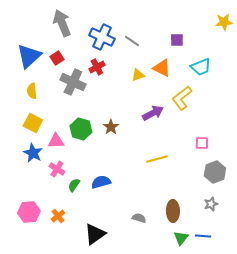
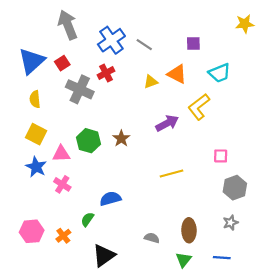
blue cross: (102, 37) -> (111, 40), turned 30
green semicircle: (74, 185) -> (87, 219), moved
green triangle: (181, 238) -> (184, 260), moved

